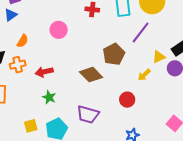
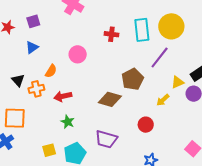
blue triangle: (11, 15) -> (32, 47), moved
orange semicircle: (23, 41) -> (51, 71), moved
brown diamond: (91, 75) -> (110, 99), turned -30

